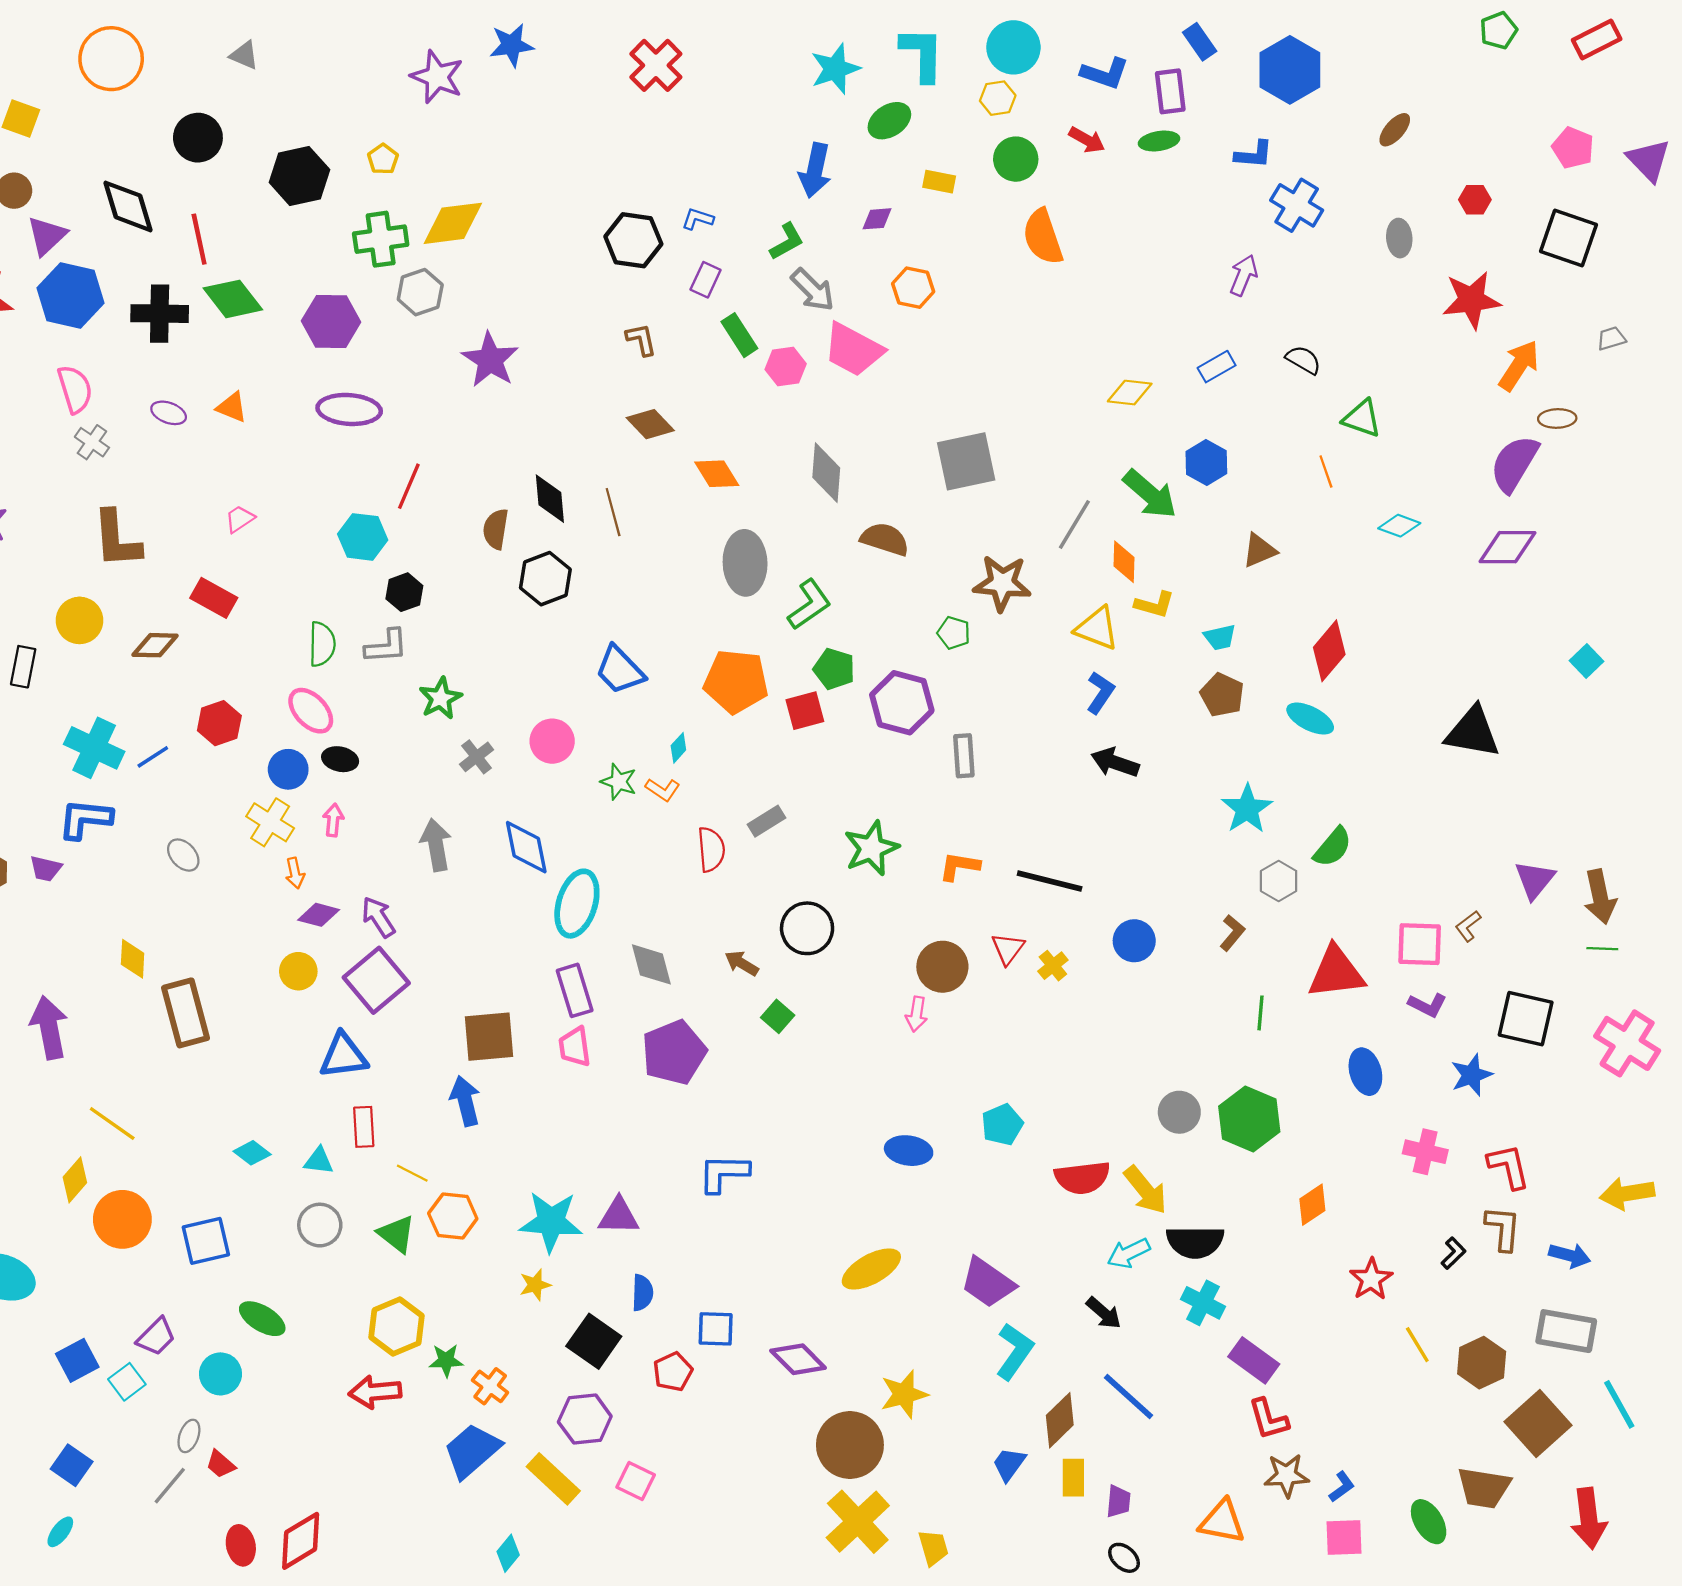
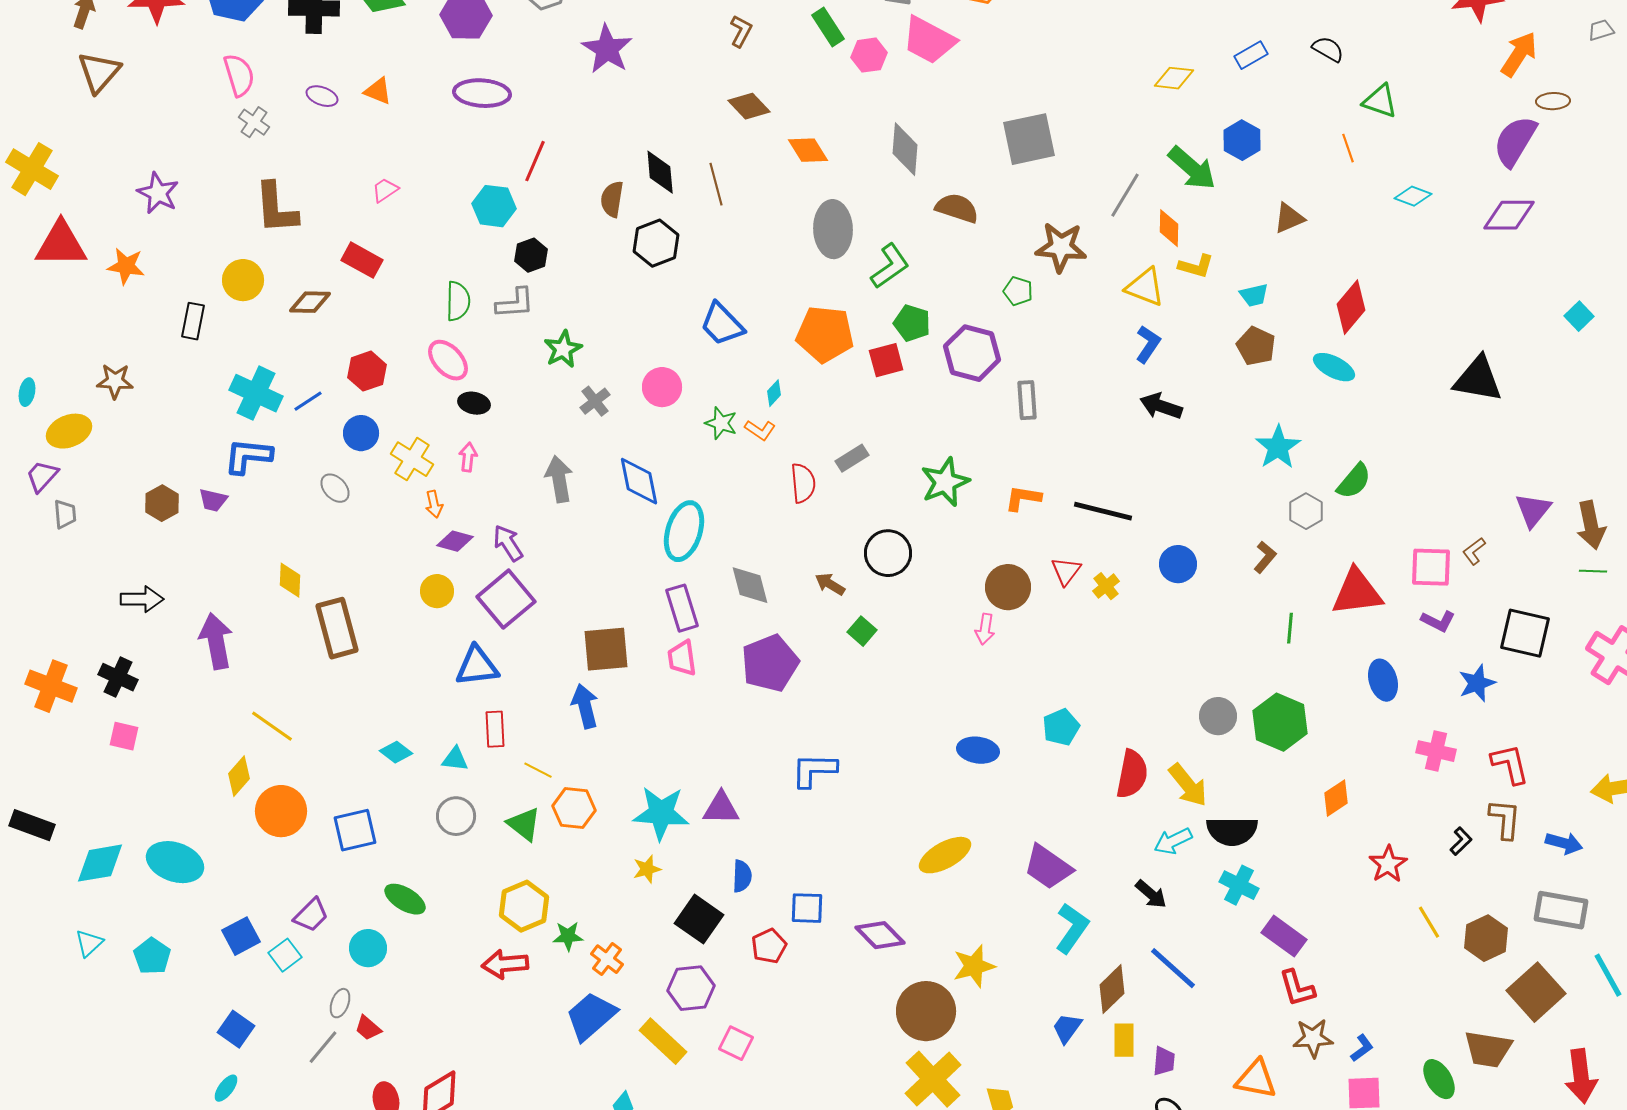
brown L-shape: (641, 340) -> (741, 31), turned 40
blue circle: (288, 769) -> (361, 433), moved
red semicircle: (1082, 1178) -> (1132, 774), turned -72

